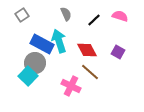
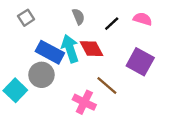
red diamond: (87, 50) -> (91, 49), moved
purple square: (118, 52) -> (140, 62), size x1.6
cyan square: (28, 76) -> (15, 90), moved

